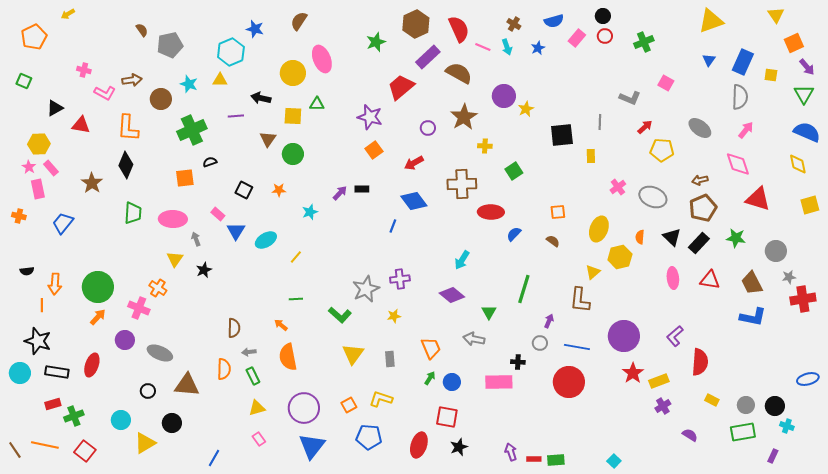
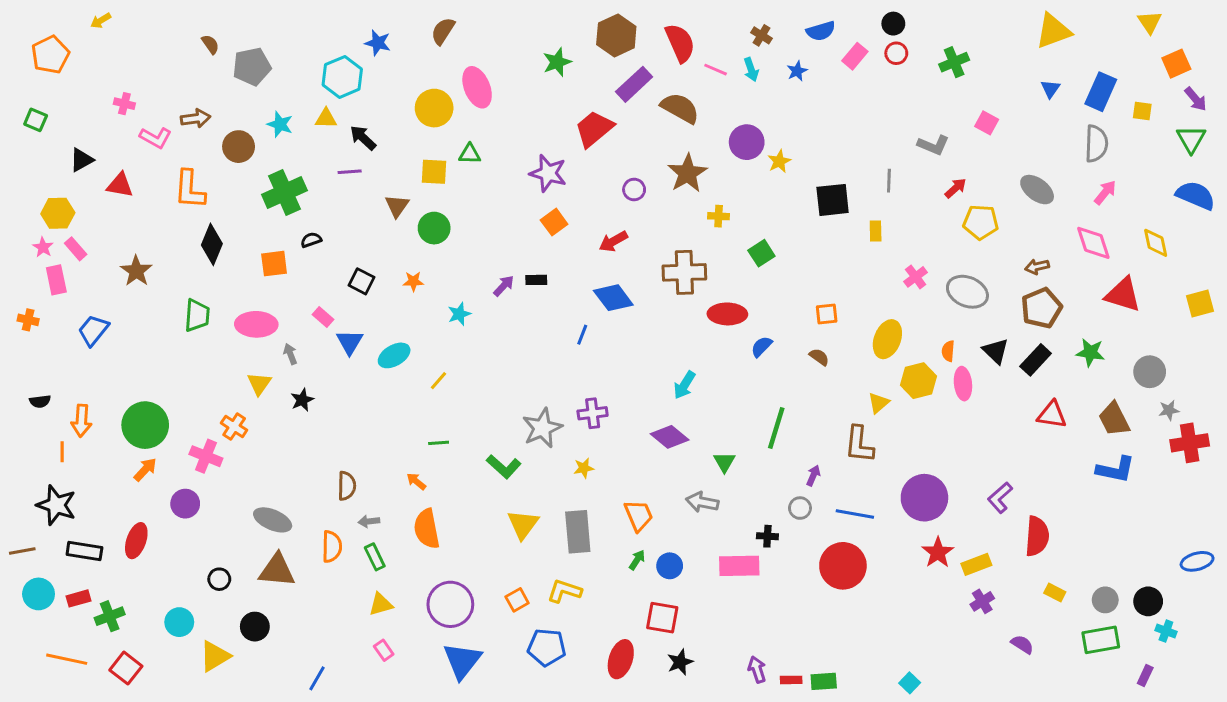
black arrow: (261, 98) -> (363, 138), moved, turned 30
yellow diamond: (798, 164) -> (1156, 243), moved
black diamond: (126, 165) -> (212, 244), moved
pink ellipse: (673, 278) -> (963, 384), moved
gray ellipse: (160, 353) -> (273, 520), moved
gray rectangle: (390, 359) -> (578, 532), size x1.8
cyan circle: (20, 373) -> (39, 594), moved
brown line: (15, 450) -> (22, 551), moved, turned -66

